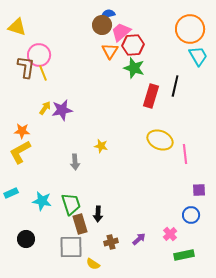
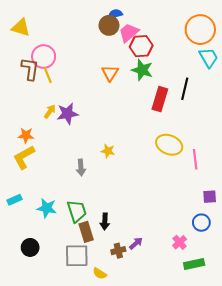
orange triangle: (110, 51) -> (110, 73), moved
purple arrow: (139, 239) -> (136, 243), moved

